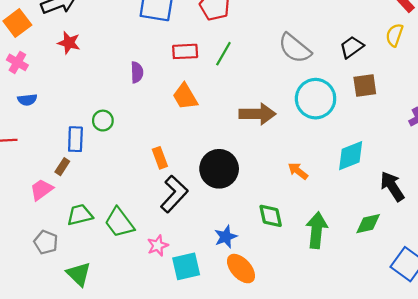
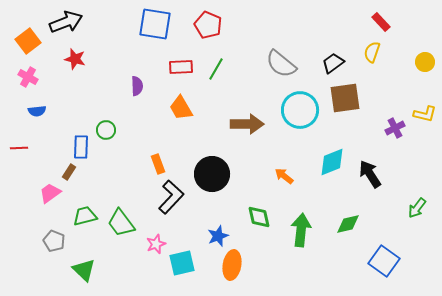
brown square: (365, 85) -> (345, 98), size x1.4
black arrow: (392, 186) -> (370, 174), moved
orange ellipse: (241, 269) -> (232, 265), turned 52

